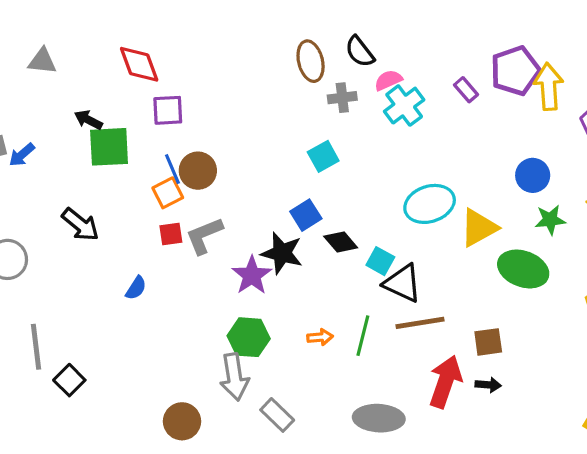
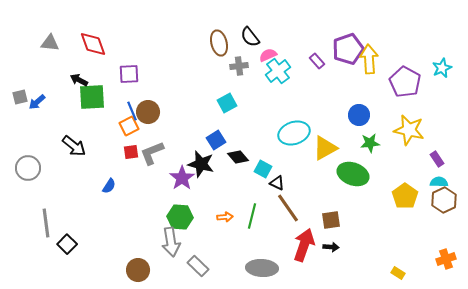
red diamond: (139, 64) -> (93, 44), moved
black triangle: (403, 283) -> (277, 183), size x0.6
brown line: (420, 323) -> (288, 208), turned 64

